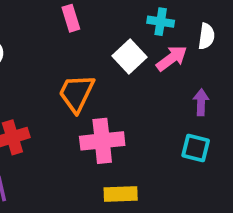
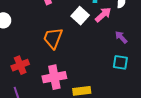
purple arrow: (201, 102) -> (121, 37), turned -40
pink cross: (102, 141) -> (54, 77), moved

